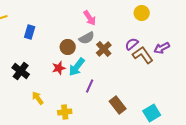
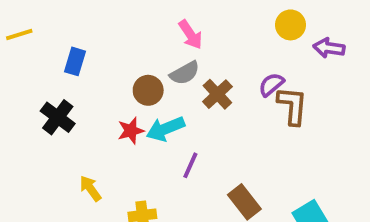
purple arrow: (162, 48) -> (329, 48), moved, turned 35
brown L-shape: (143, 55) -> (292, 106), turned 40
cyan arrow: (77, 67) -> (165, 129), turned 30
black cross: (21, 71) -> (58, 117), moved

